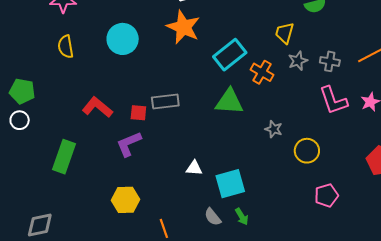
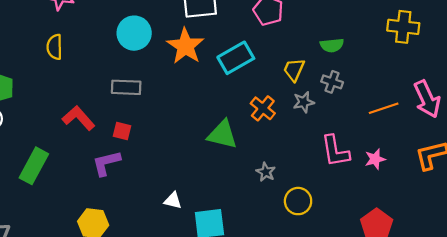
cyan circle: (123, 39) -> (134, 33), moved
cyan rectangle: (230, 55) -> (236, 58), moved
gray cross: (330, 61) -> (332, 82), moved
gray rectangle: (165, 101) -> (126, 87), moved

